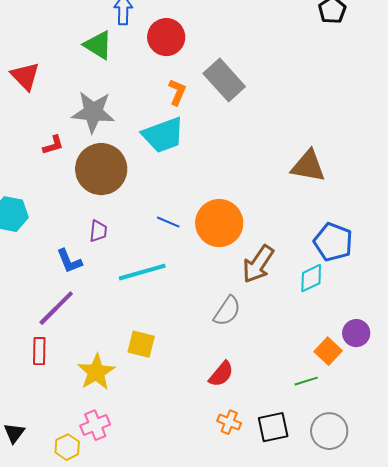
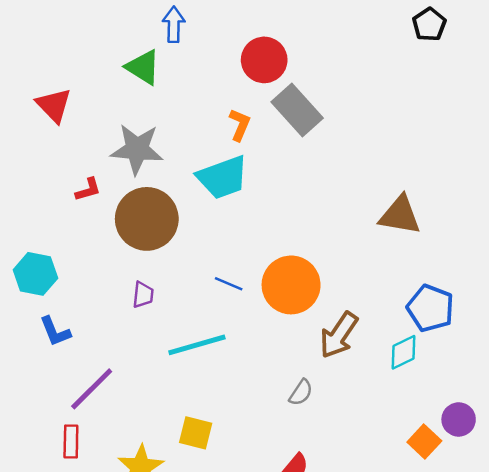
red circle: (166, 37) -> (264, 60), moved
blue L-shape: (69, 261) -> (55, 331), moved
gray semicircle: (227, 311) -> (301, 393), size x0.7

